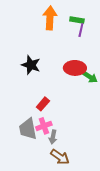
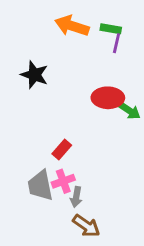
orange arrow: (50, 18) -> (72, 26), turned -75
black star: (31, 65) -> (35, 75), moved

